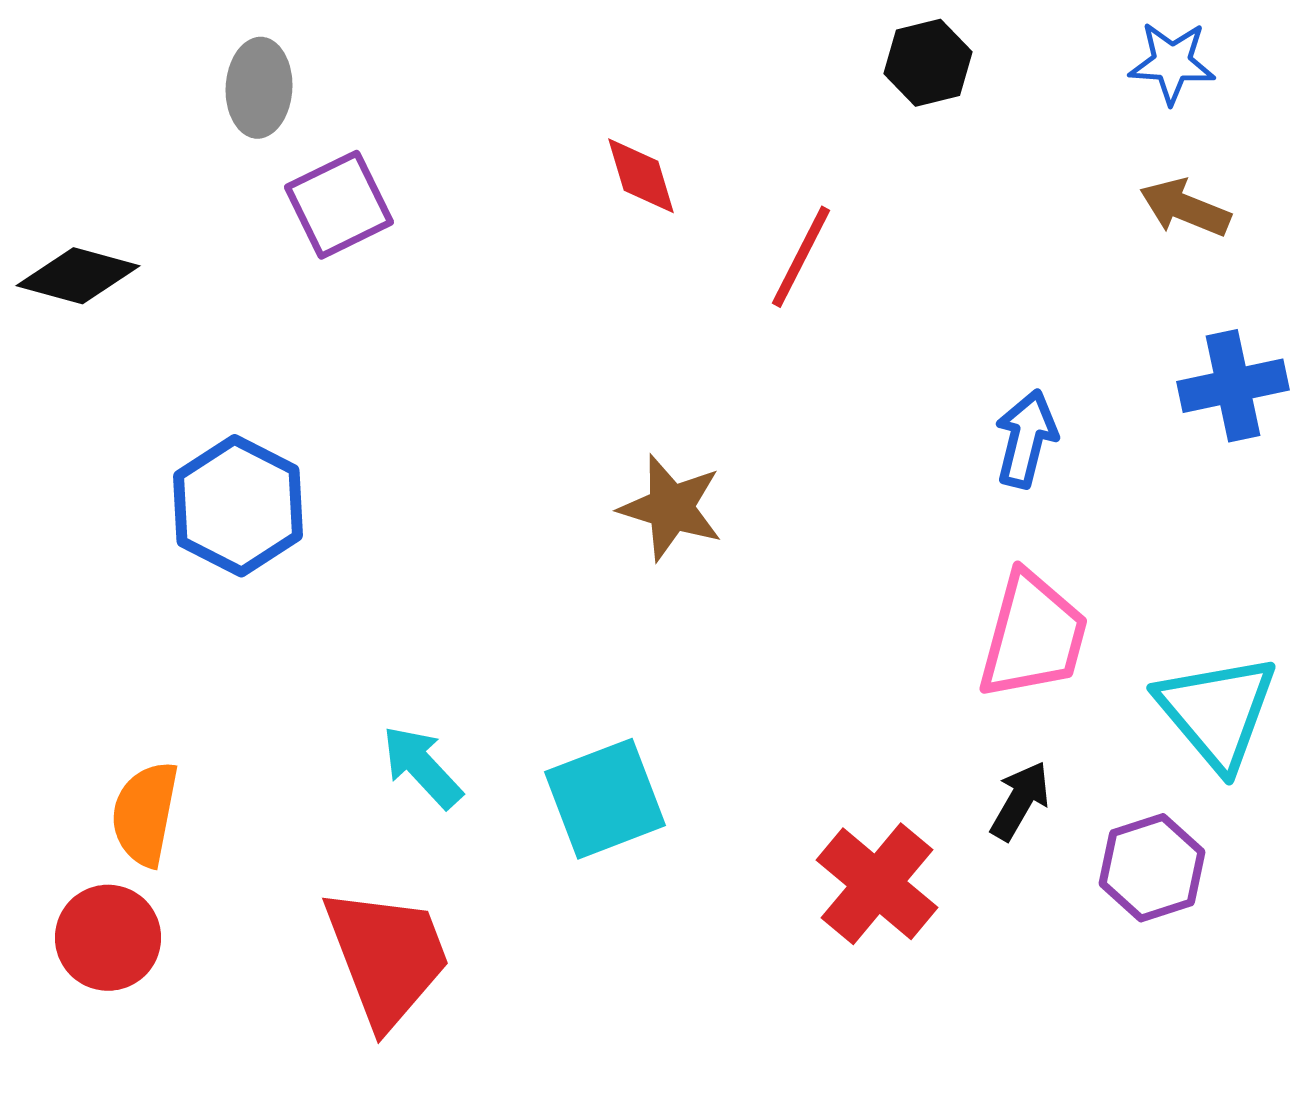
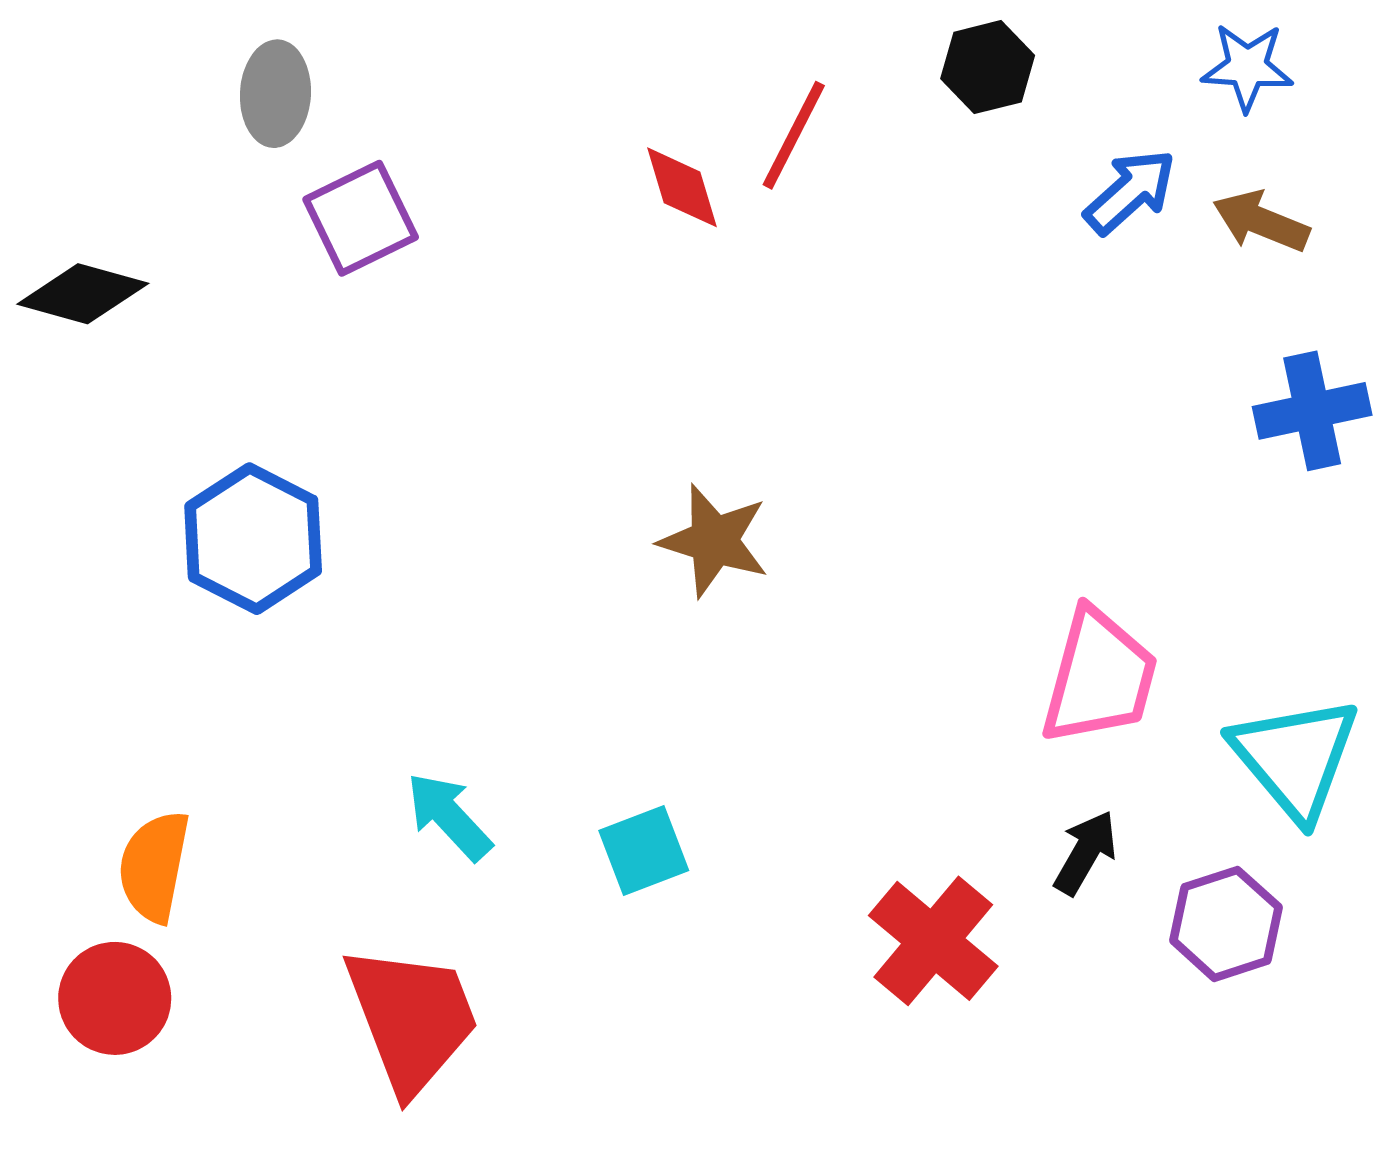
red line: (801, 257) -> (794, 135), moved
blue arrow: (1026, 439) -> (1130, 192), moved, turned 34
cyan square: (605, 799) -> (644, 850), size x0.7

